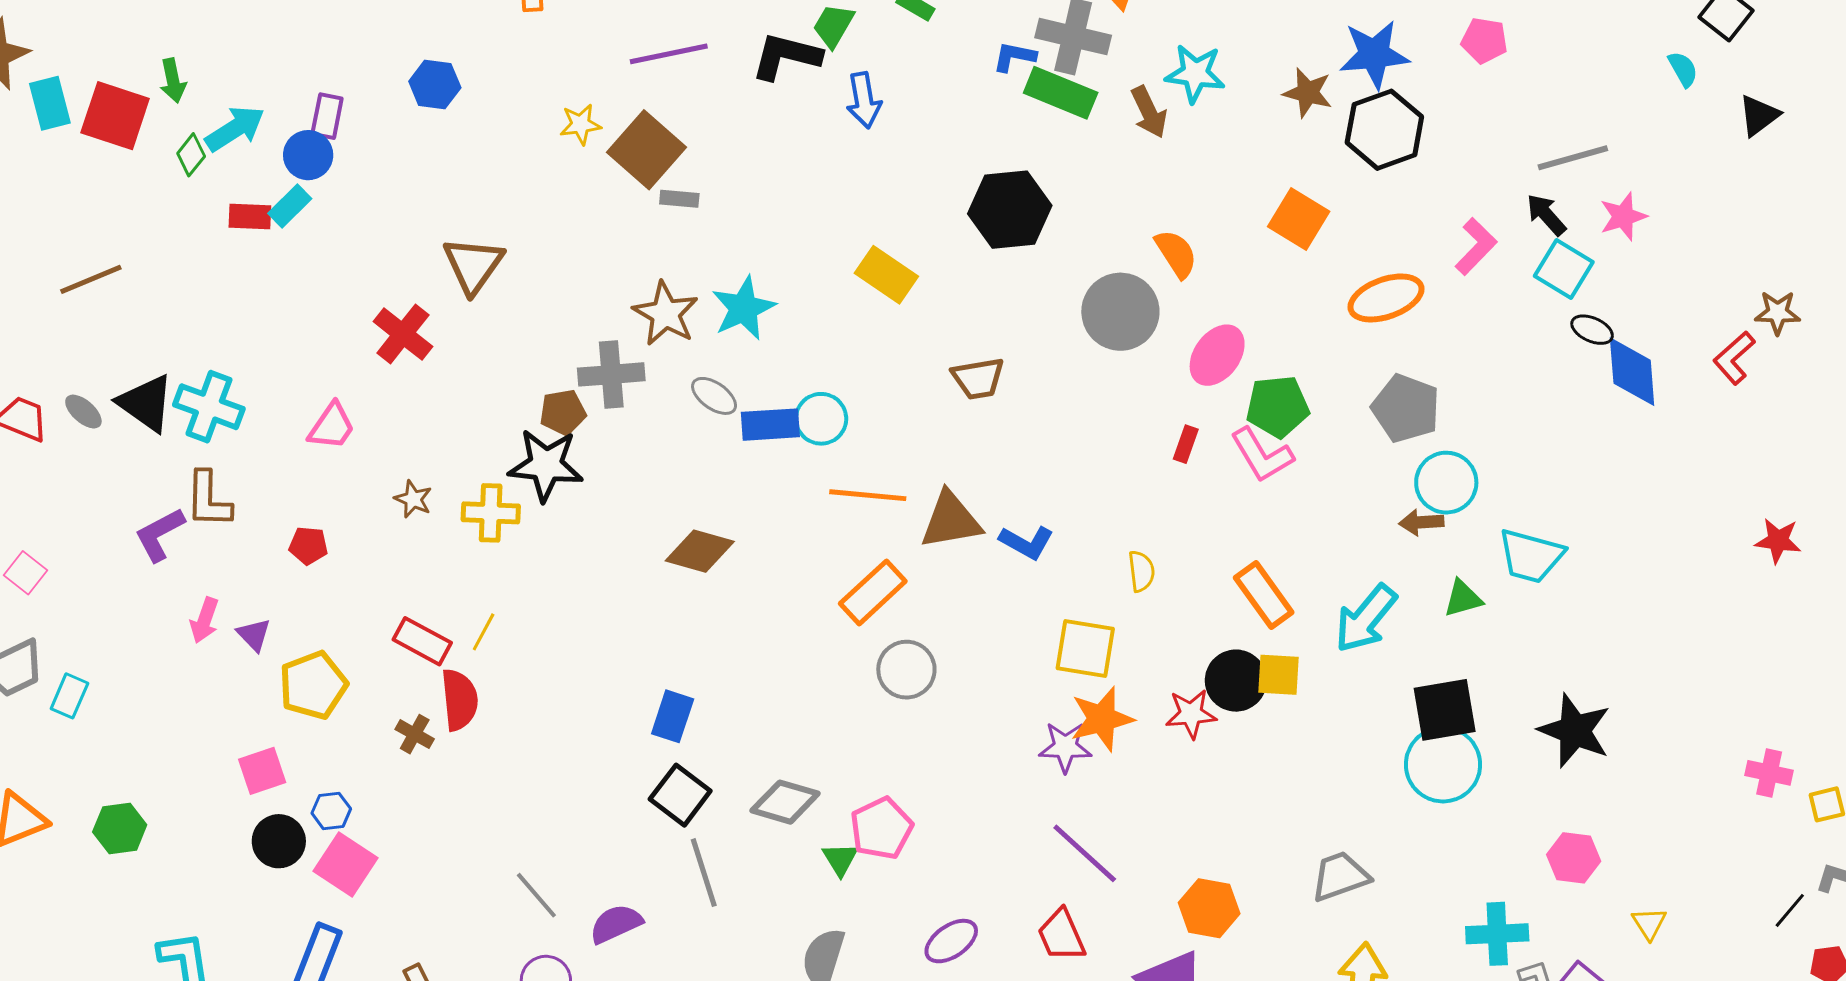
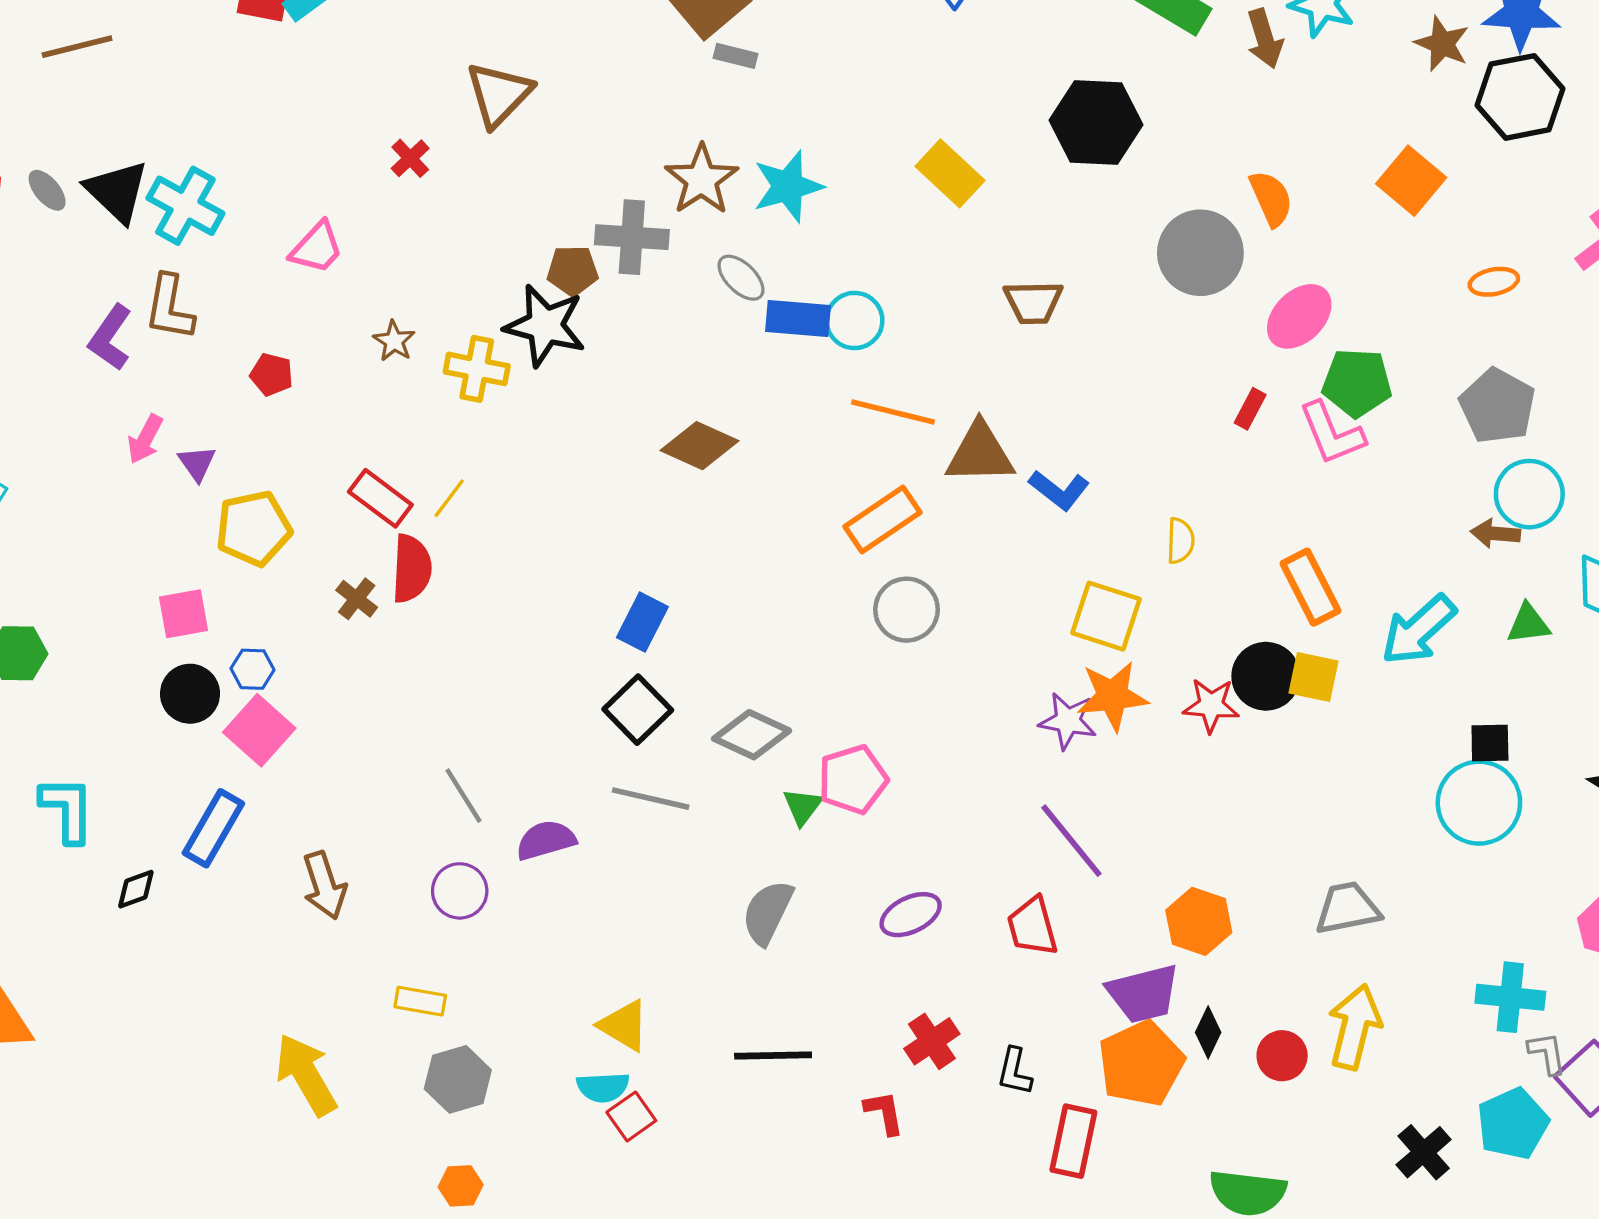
orange ellipse: (1386, 298) -> (1494, 282), size x0.6
red cross: (403, 334) -> (410, 158), size x0.6
purple L-shape: (160, 534) -> (110, 338), turned -36
black square: (1445, 710) -> (1490, 743), size x0.6
gray line: (704, 873) -> (651, 799), turned -68

